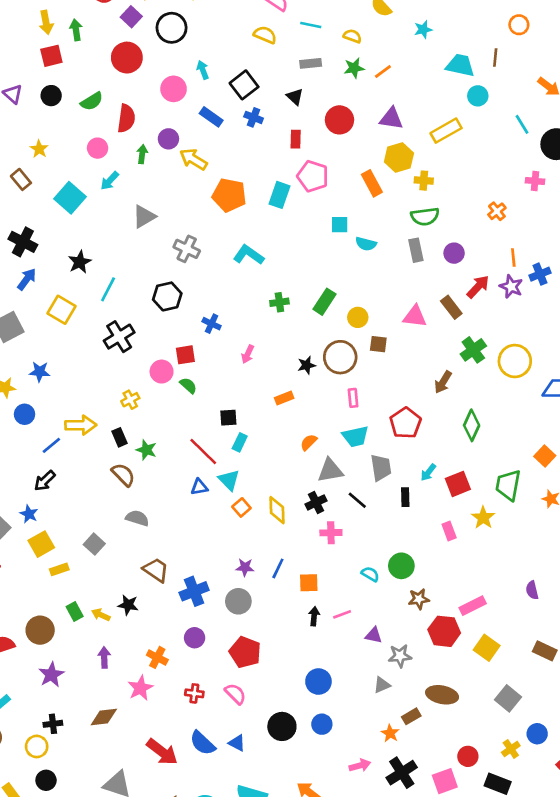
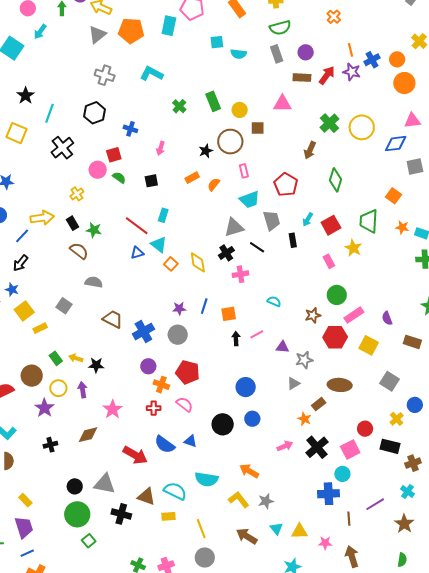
gray triangle: (144, 217) -> (97, 35), moved
green cross: (279, 302) -> (179, 106), turned -32
green rectangle: (325, 302) -> (213, 101), turned -48
brown rectangle: (451, 307) -> (302, 78), moved, turned -42
black square: (228, 418) -> (151, 181), moved
orange semicircle: (309, 442) -> (214, 184), moved
green circle: (401, 566) -> (337, 295), moved
purple semicircle: (532, 590) -> (387, 318), moved
black star: (128, 605) -> (96, 365), moved
orange cross: (157, 657) -> (161, 385), moved
yellow circle: (37, 746) -> (58, 388), moved
black circle: (46, 780) -> (75, 486), moved

